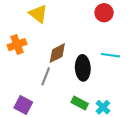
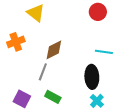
black ellipse: (83, 68) -> (92, 77), moved
green rectangle: (80, 103) -> (53, 97), moved

